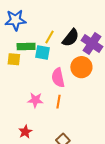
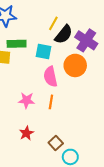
yellow line: (50, 37) -> (53, 23), moved
cyan square: (42, 53) -> (44, 52), moved
red star: (25, 132) -> (26, 133), moved

